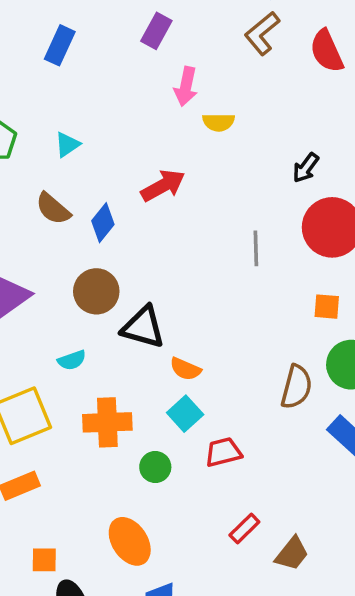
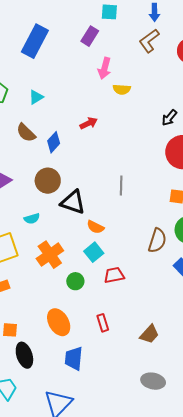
blue rectangle: (60, 45) -> (35, 41), size x1.5
red arrow: (163, 186) -> (89, 123), size x0.7
gray line: (256, 248) -> (121, 186), moved
orange cross: (107, 422) -> (50, 255), turned -36
red rectangle: (244, 528) -> (103, 323), moved, turned -66

